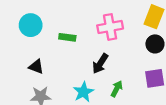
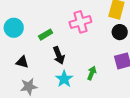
green rectangle: (67, 37) -> (46, 35), turned -32
black arrow: (100, 64) -> (59, 55), moved, turned -48

